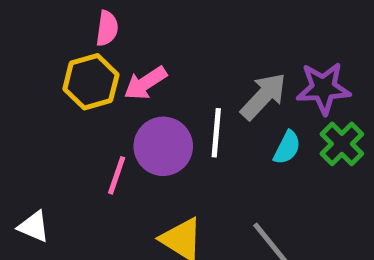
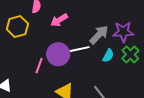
yellow hexagon: (91, 82) -> (17, 27), moved
pink arrow: (145, 83) -> (59, 20), moved
white line: (216, 133) -> (80, 49), turned 72

